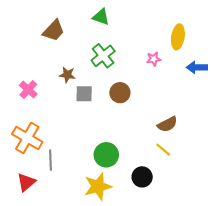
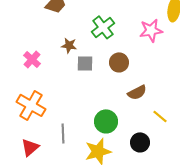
pink star: (154, 59) -> (151, 30), size x1.6
brown semicircle: (167, 124) -> (137, 92), moved
gray line: (50, 160) -> (63, 133), moved

